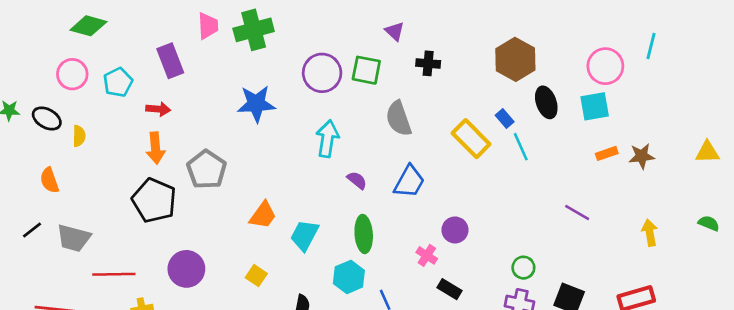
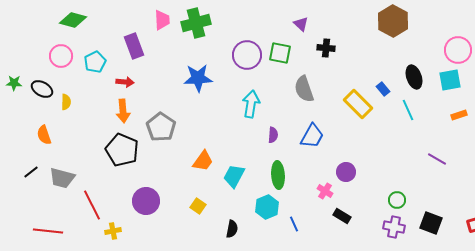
brown hexagon: (515, 59) -> (393, 21), moved
cyan line: (521, 147) -> (408, 110), moved
purple semicircle: (357, 180) -> (273, 135), turned 56
red line: (114, 274) -> (92, 205), turned 64

